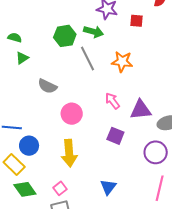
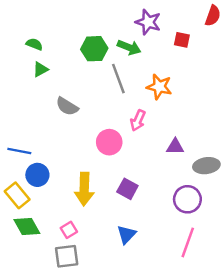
pink arrow: (112, 101) -> (138, 120), moved, turned -126
purple triangle: (141, 110) -> (175, 147), size x0.7
pink circle: (72, 114) -> (109, 142), moved
purple square: (115, 136) -> (127, 189), moved

